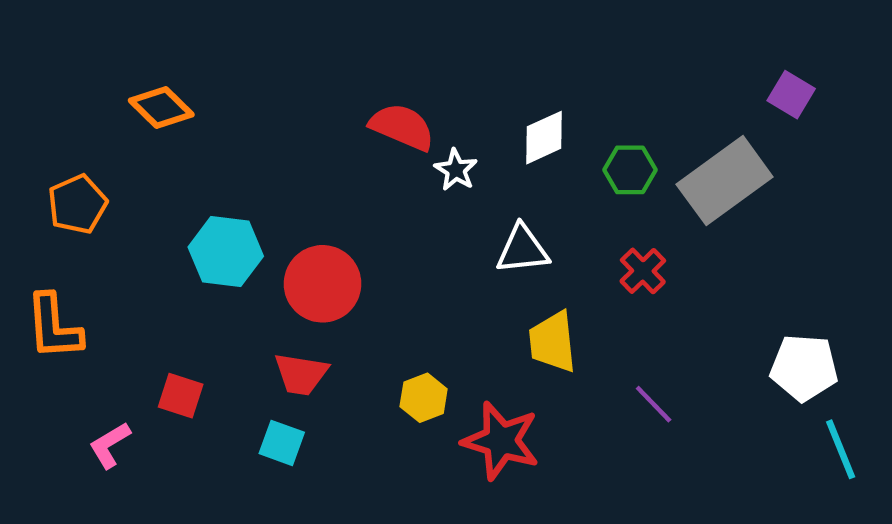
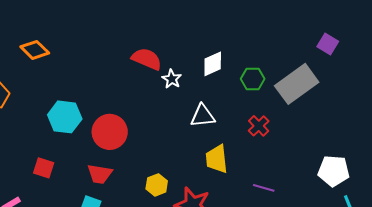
red square: (181, 396) -> (44, 168), moved
purple line: (654, 404) -> (264, 188), turned -30

